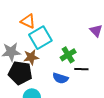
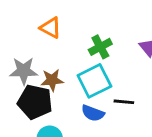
cyan square: (40, 38) -> (94, 81), moved
green cross: (68, 55) -> (100, 47), moved

